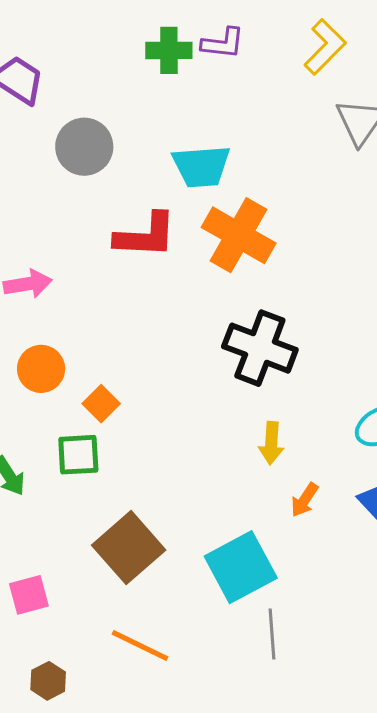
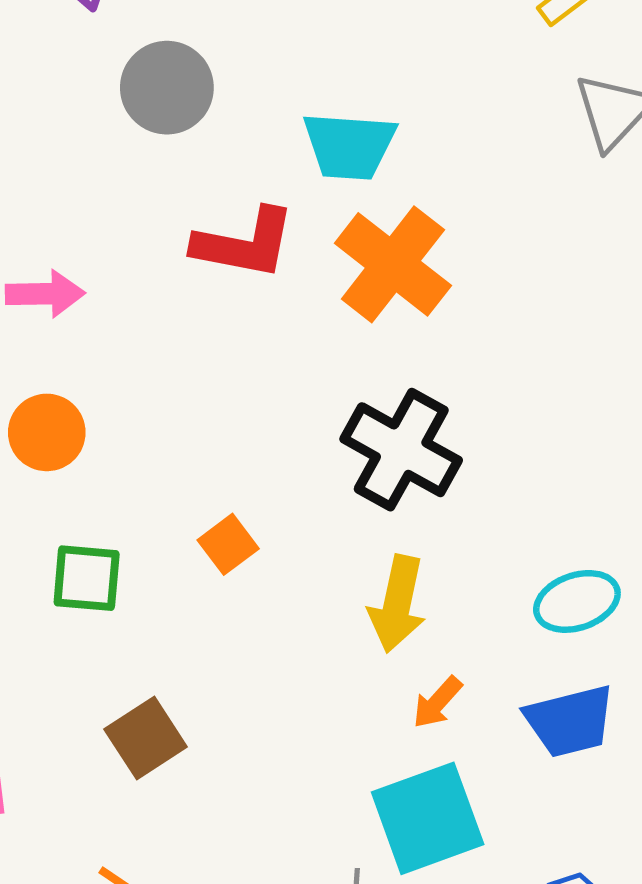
orange square: (101, 404) -> (228, 544), moved
yellow arrow: (271, 443) -> (397, 604), size x1.4
brown square: (129, 548) -> (146, 738), size x0.7
cyan square: (241, 567) -> (428, 818), moved

